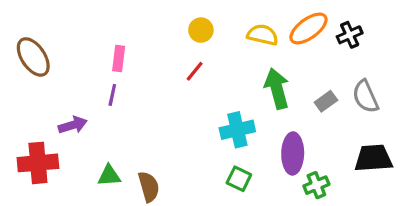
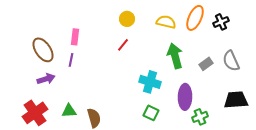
orange ellipse: (309, 28) -> (195, 18), turned -30
brown ellipse: (33, 57) -> (43, 50), moved
cyan cross: (237, 130) -> (150, 82), turned 30
red cross: (38, 163) -> (35, 113), moved, turned -30

